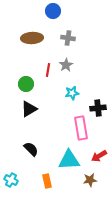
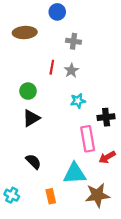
brown ellipse: (32, 38) -> (25, 33), moved
red line: (48, 70) -> (52, 67), moved
red arrow: (99, 156) -> (107, 157), moved
brown star: (90, 180) -> (97, 195), size x1.6

